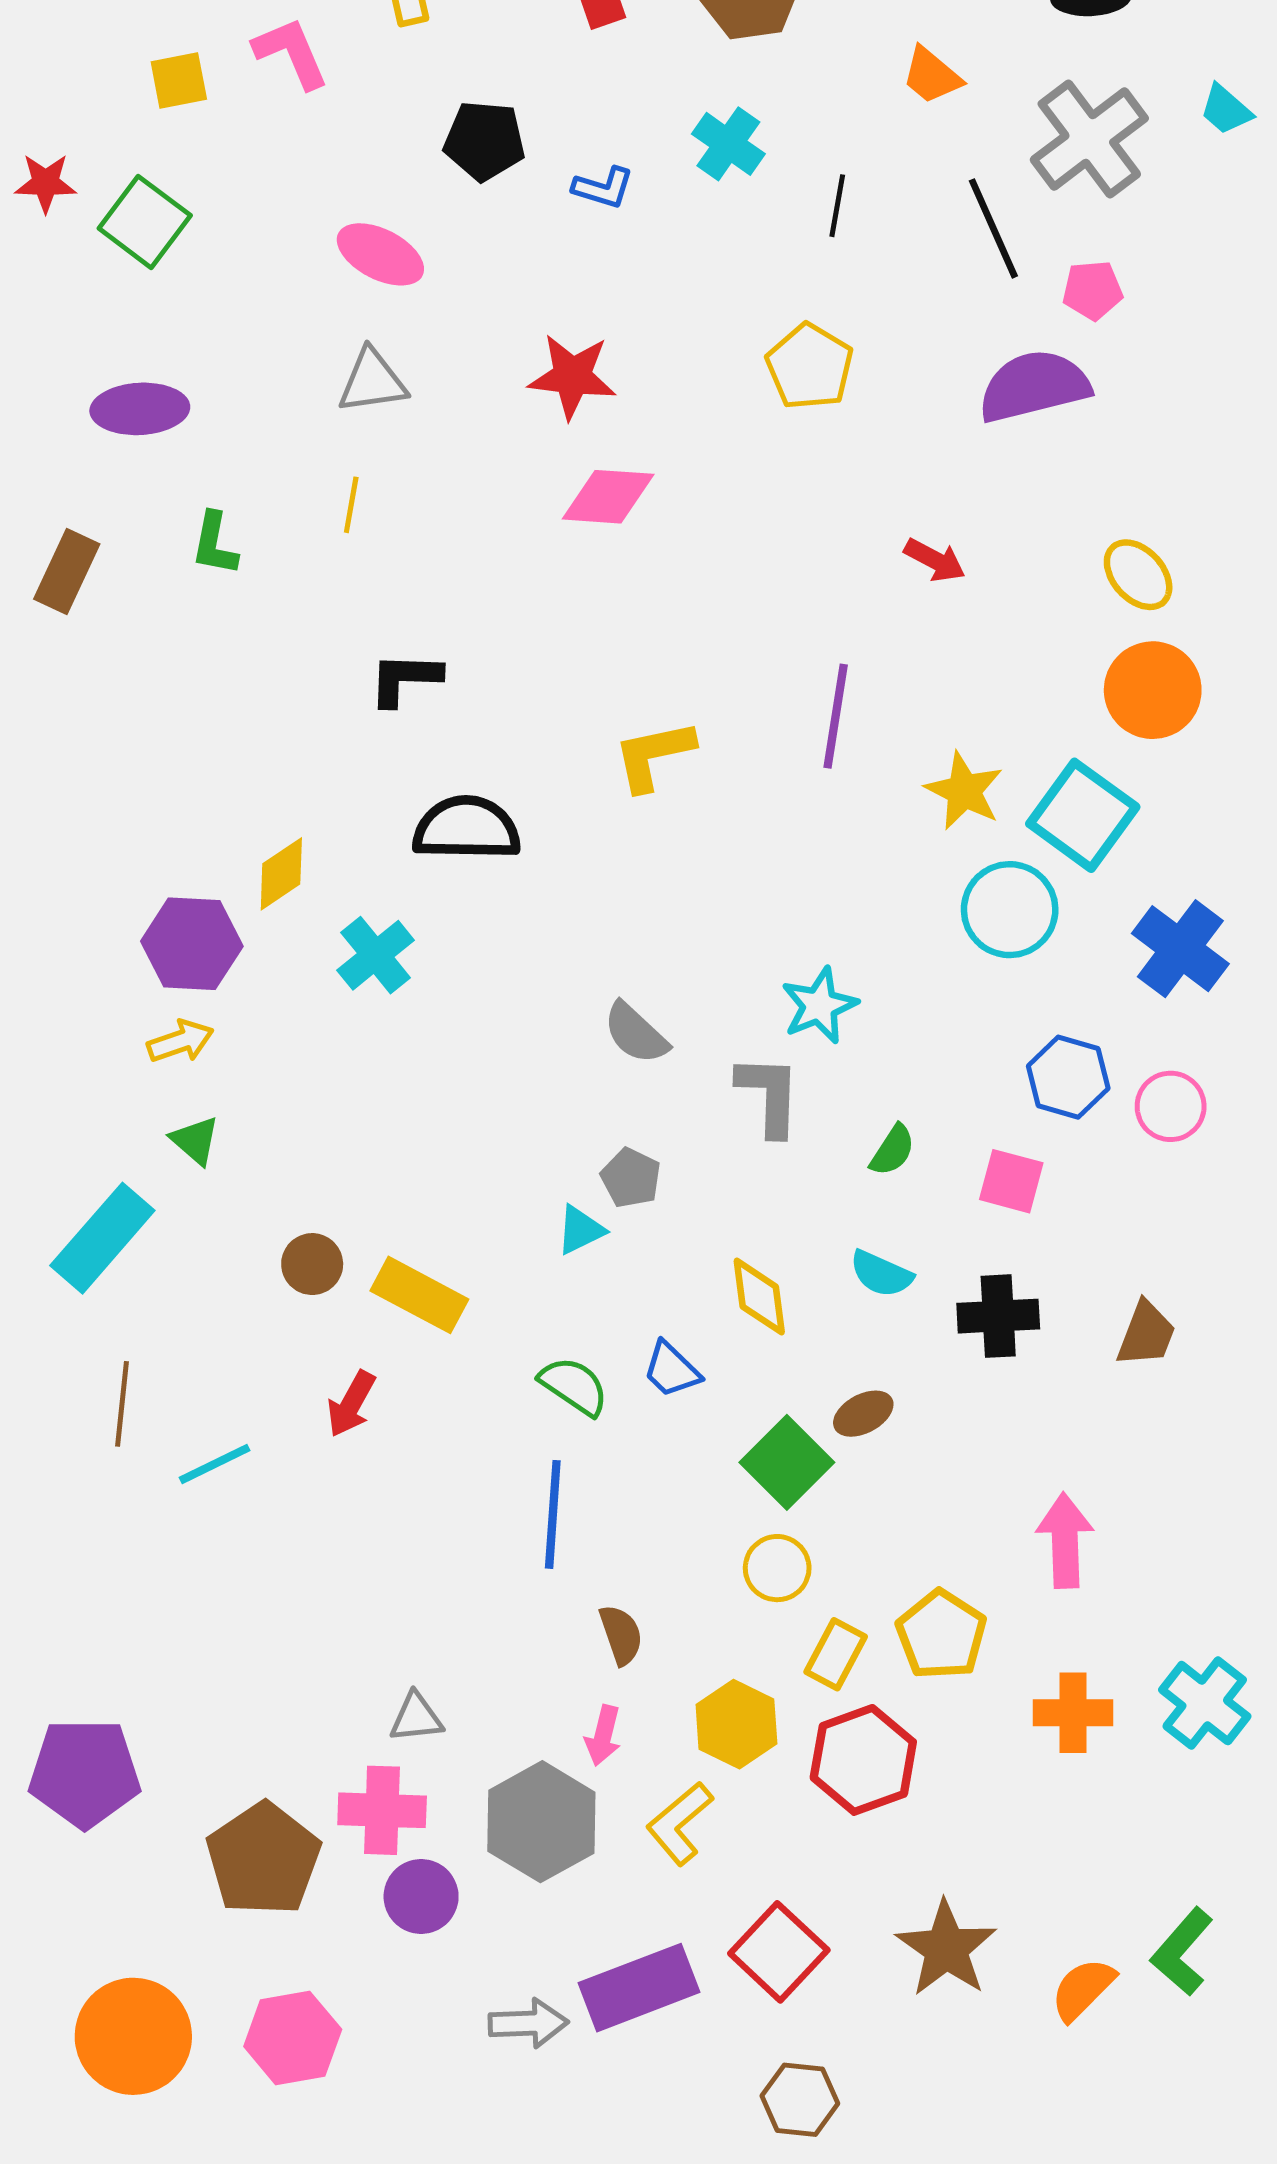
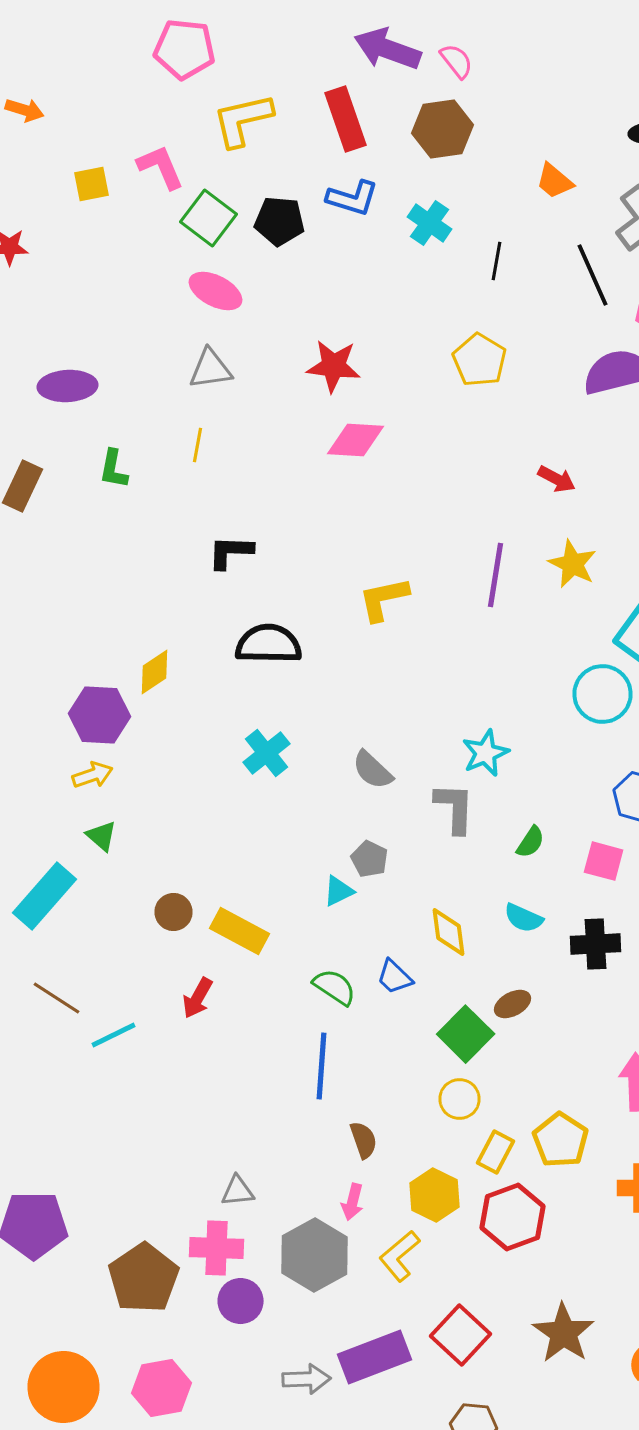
blue L-shape: (603, 188) -> (352, 198), moved, size x1.4
green square: (145, 222) -> (208, 218), moved
yellow star: (964, 791) -> (572, 564), moved
cyan cross: (376, 955) -> (266, 753), moved
brown line: (122, 1404) -> (56, 998), turned -63

